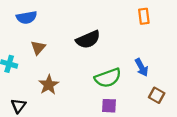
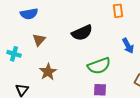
orange rectangle: (144, 16) -> (118, 11), moved
blue arrow: (142, 67) -> (128, 46), moved

